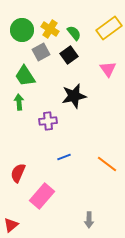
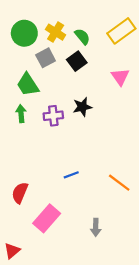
black star: (74, 96) -> (82, 107), size x0.7
purple cross: (48, 121) -> (53, 116), moved
gray arrow: (89, 220) -> (96, 227), moved

